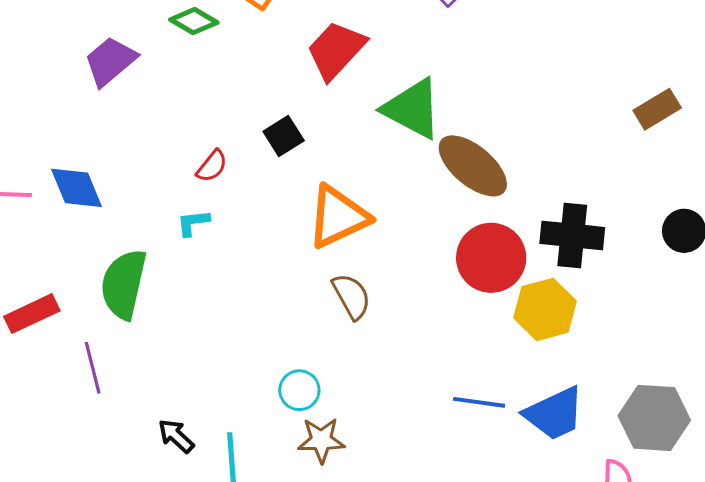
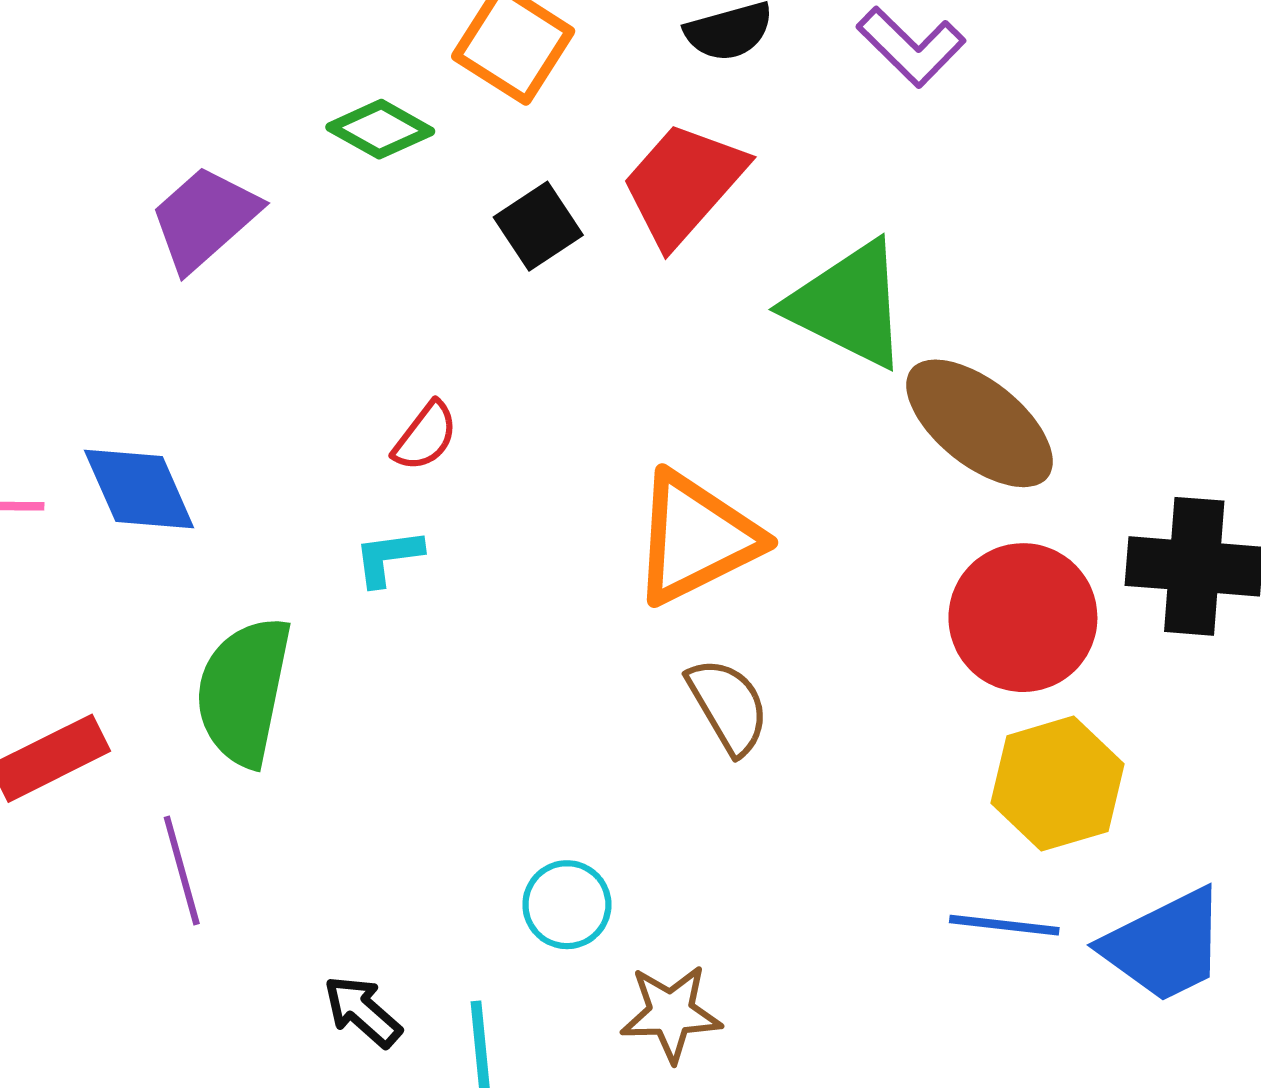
black square: (284, 136) -> (538, 226), moved
yellow hexagon: (545, 309) -> (1058, 784), moved
cyan circle: (299, 390) -> (567, 905), moved

